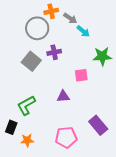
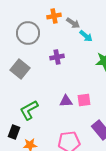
gray circle: (37, 28) -> (28, 33), moved
gray square: (31, 61) -> (20, 69), moved
pink square: (81, 75) -> (84, 100), moved

